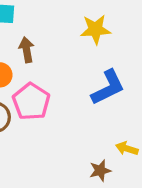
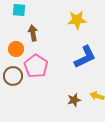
brown star: (100, 170) -> (74, 100), moved

